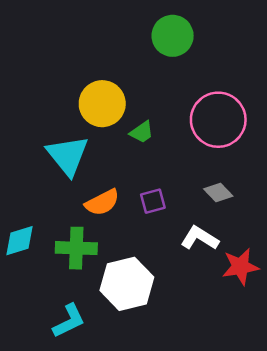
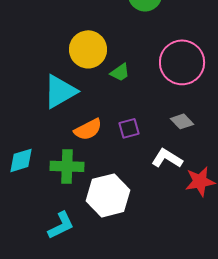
cyan triangle: (68, 155) -> (60, 91), turned 39

